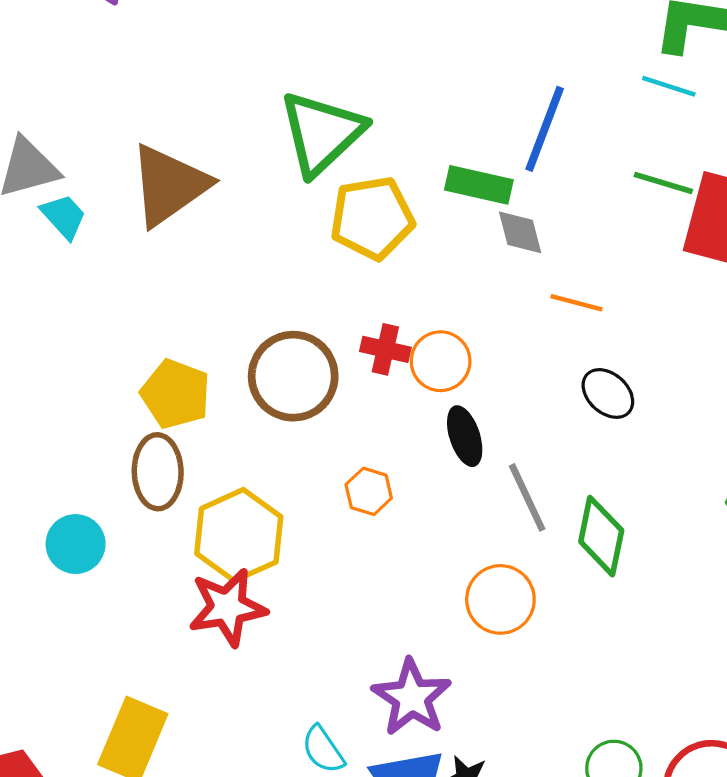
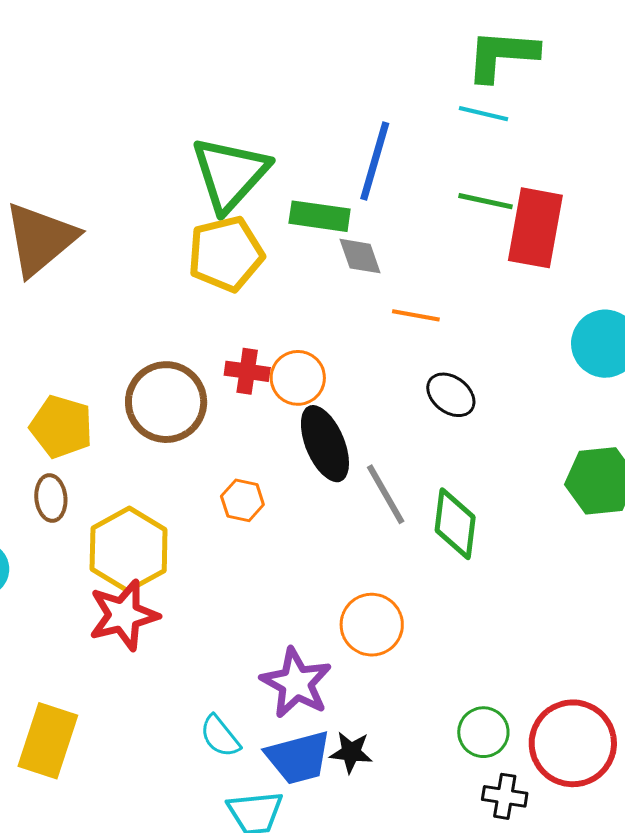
green triangle: (322, 133) -> (230, 174), moved
black ellipse: (465, 436) -> (325, 444), size x1.4
brown ellipse: (158, 472) -> (51, 498), size x0.7
orange circle: (500, 599) -> (372, 625), moved

